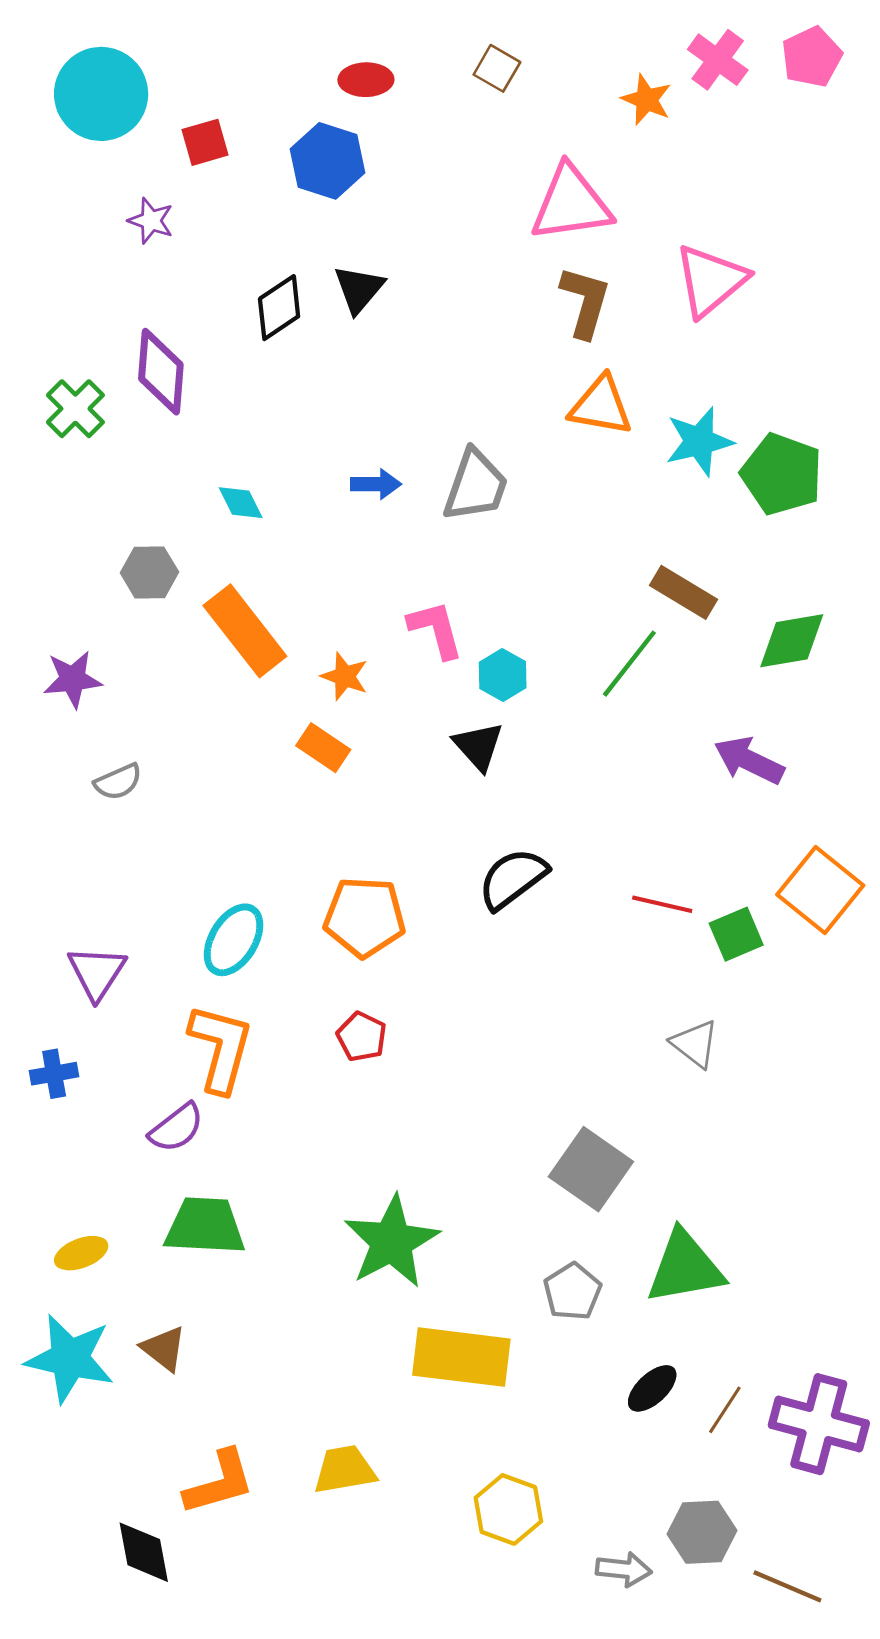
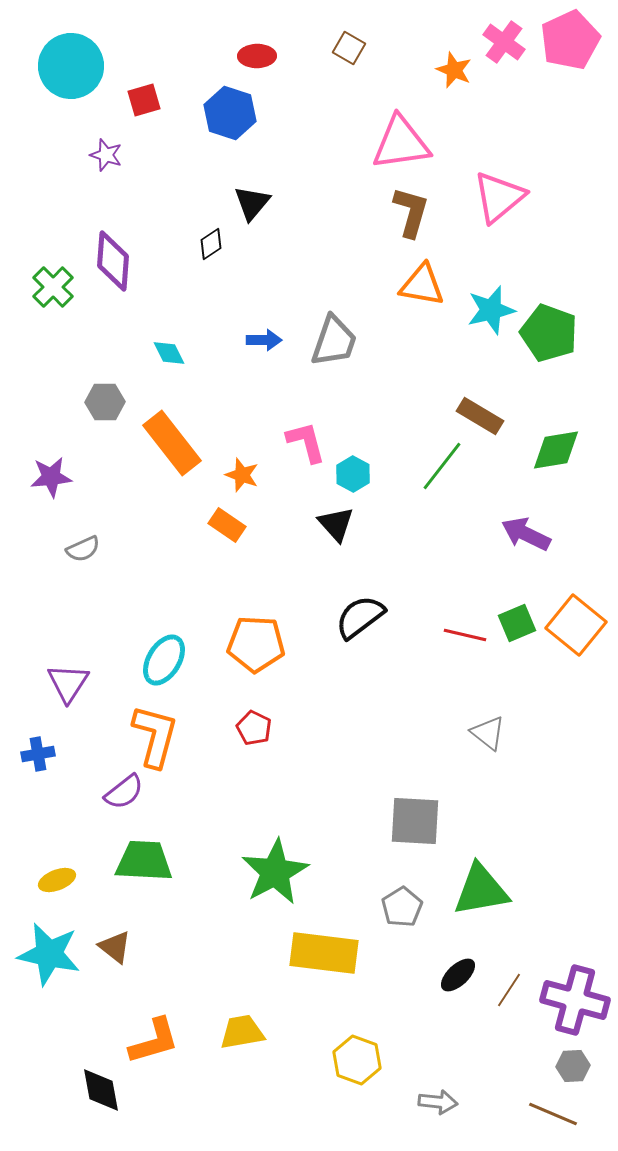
pink pentagon: (812, 57) -> (570, 40), size x1.4
black diamond: (279, 308) -> (211, 244), moved, size x0.7
green square: (736, 934) -> (517, 623), moved
gray square: (591, 1169) -> (415, 821), turned -32
gray hexagon: (702, 1532) -> (573, 1066), moved, size x0.7

